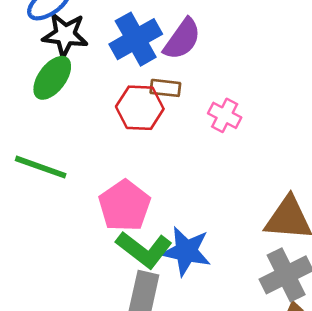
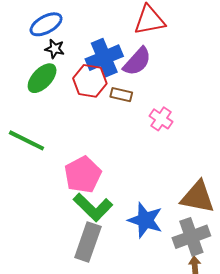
black star: (65, 35) -> (55, 49), size x0.6
red hexagon: (140, 108) -> (90, 81), moved
blue star: (186, 251) -> (145, 220), moved

